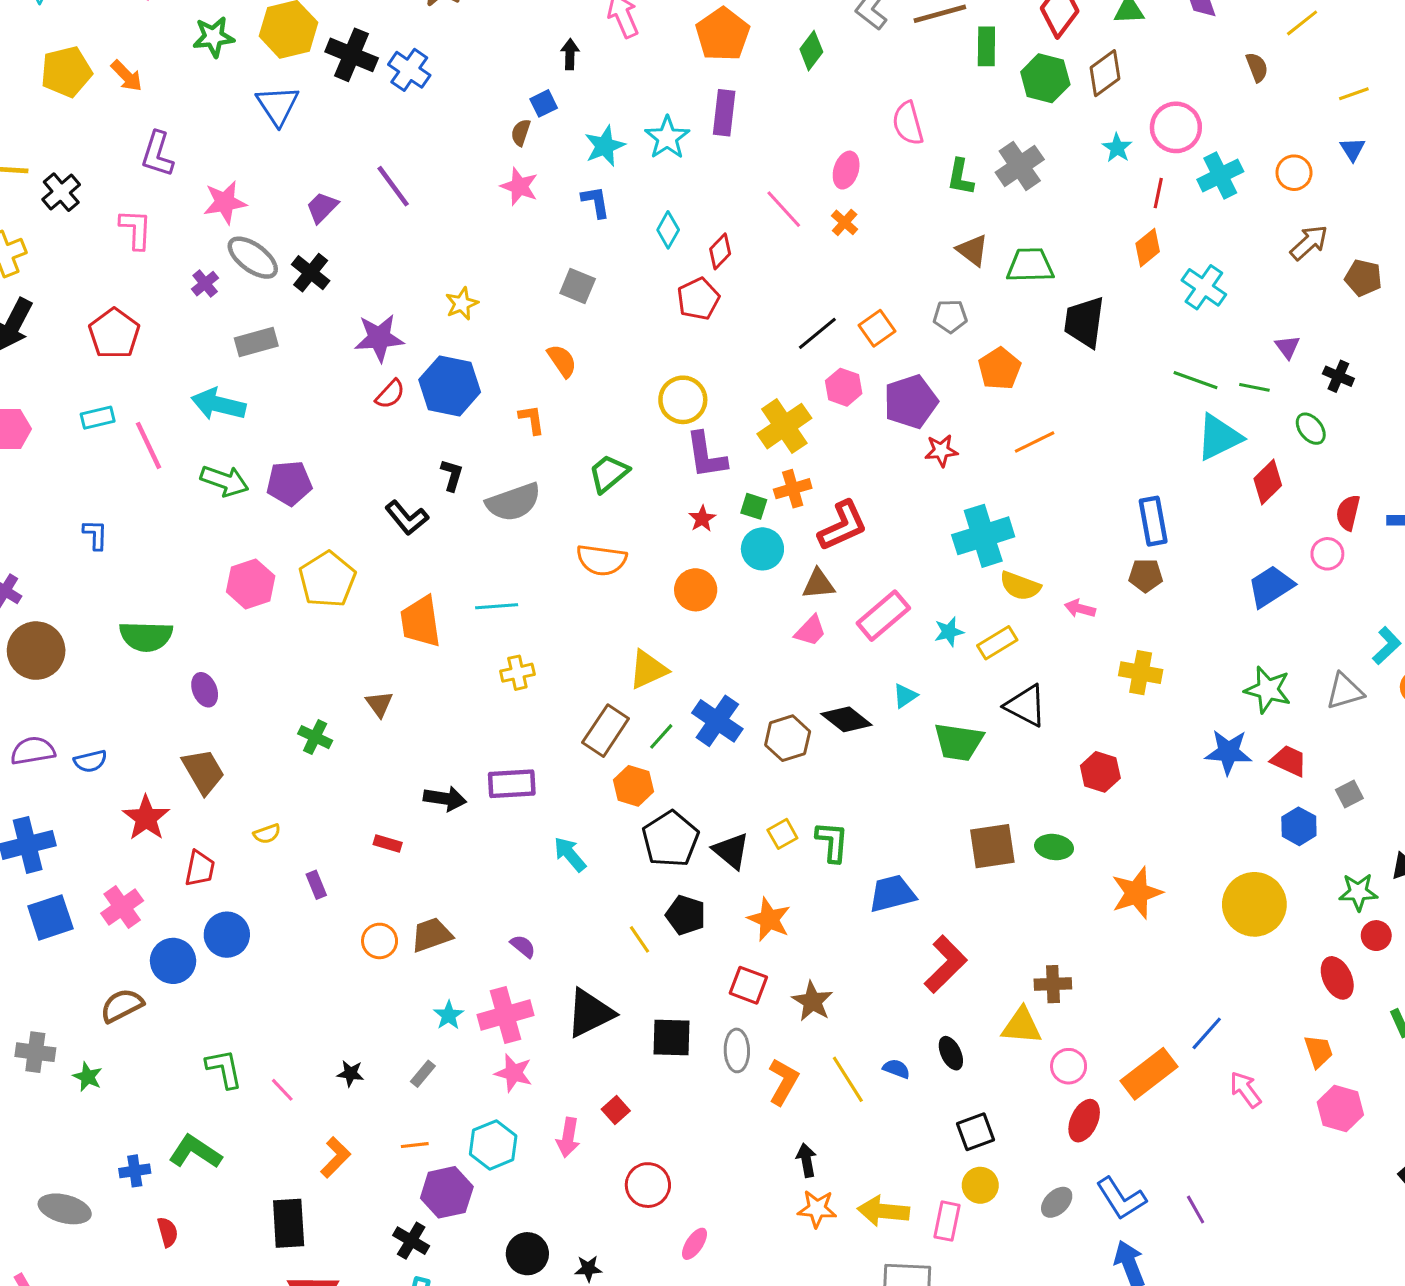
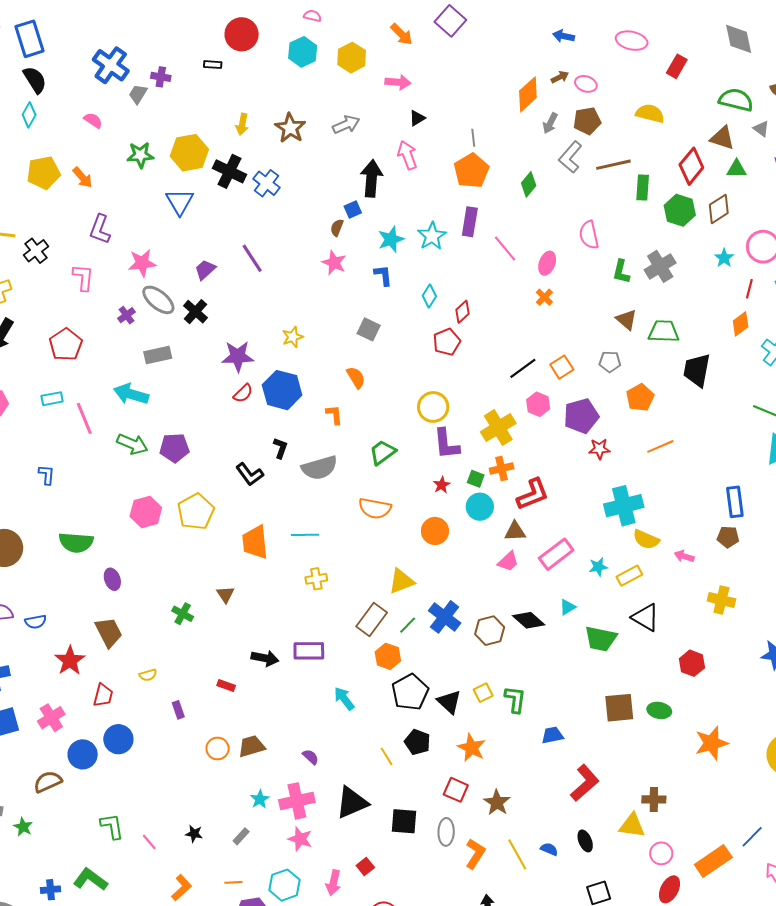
black arrow: (570, 54) -> (372, 178), size x1.8
pink line: (784, 209) -> (505, 248), moved
blue trapezoid: (892, 894) -> (552, 735), size x0.7

